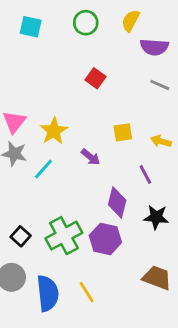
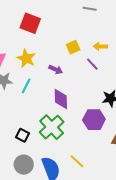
red square: (96, 78) -> (30, 23), moved, size x1.5
purple line: (145, 175) -> (92, 64), moved
purple diamond: (117, 202) -> (61, 99), moved
purple hexagon: (105, 239) -> (94, 120), moved

